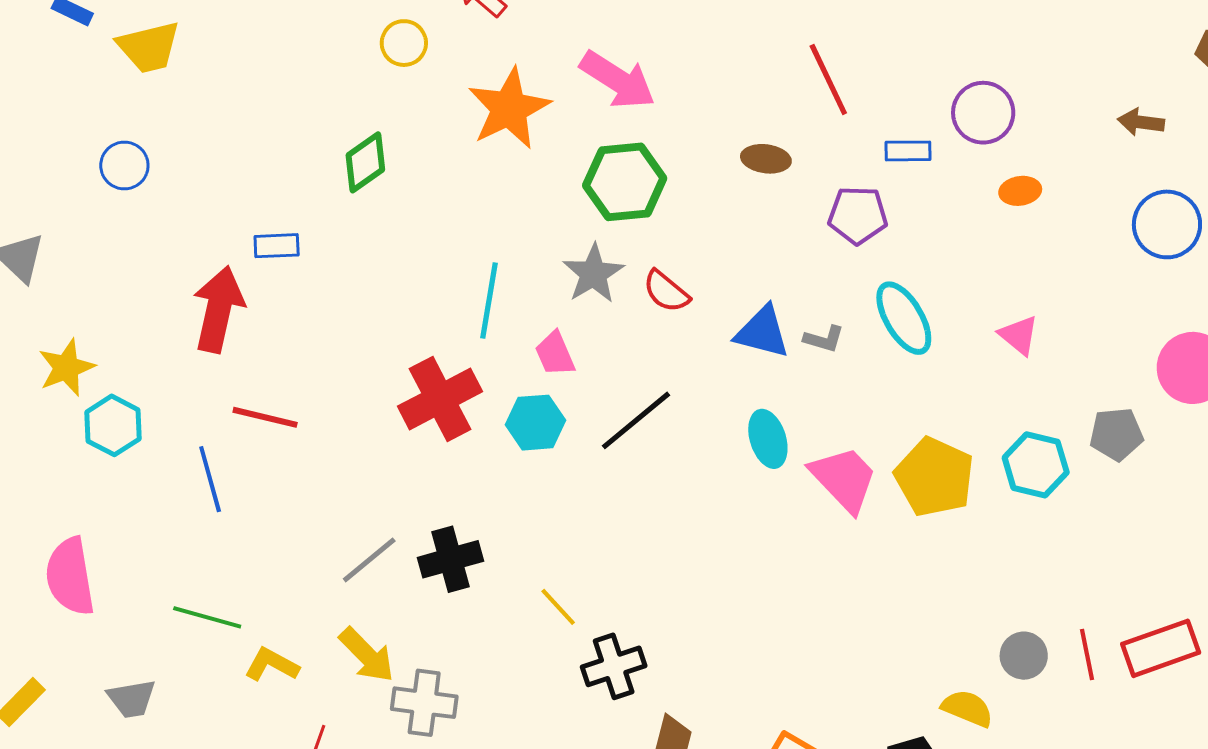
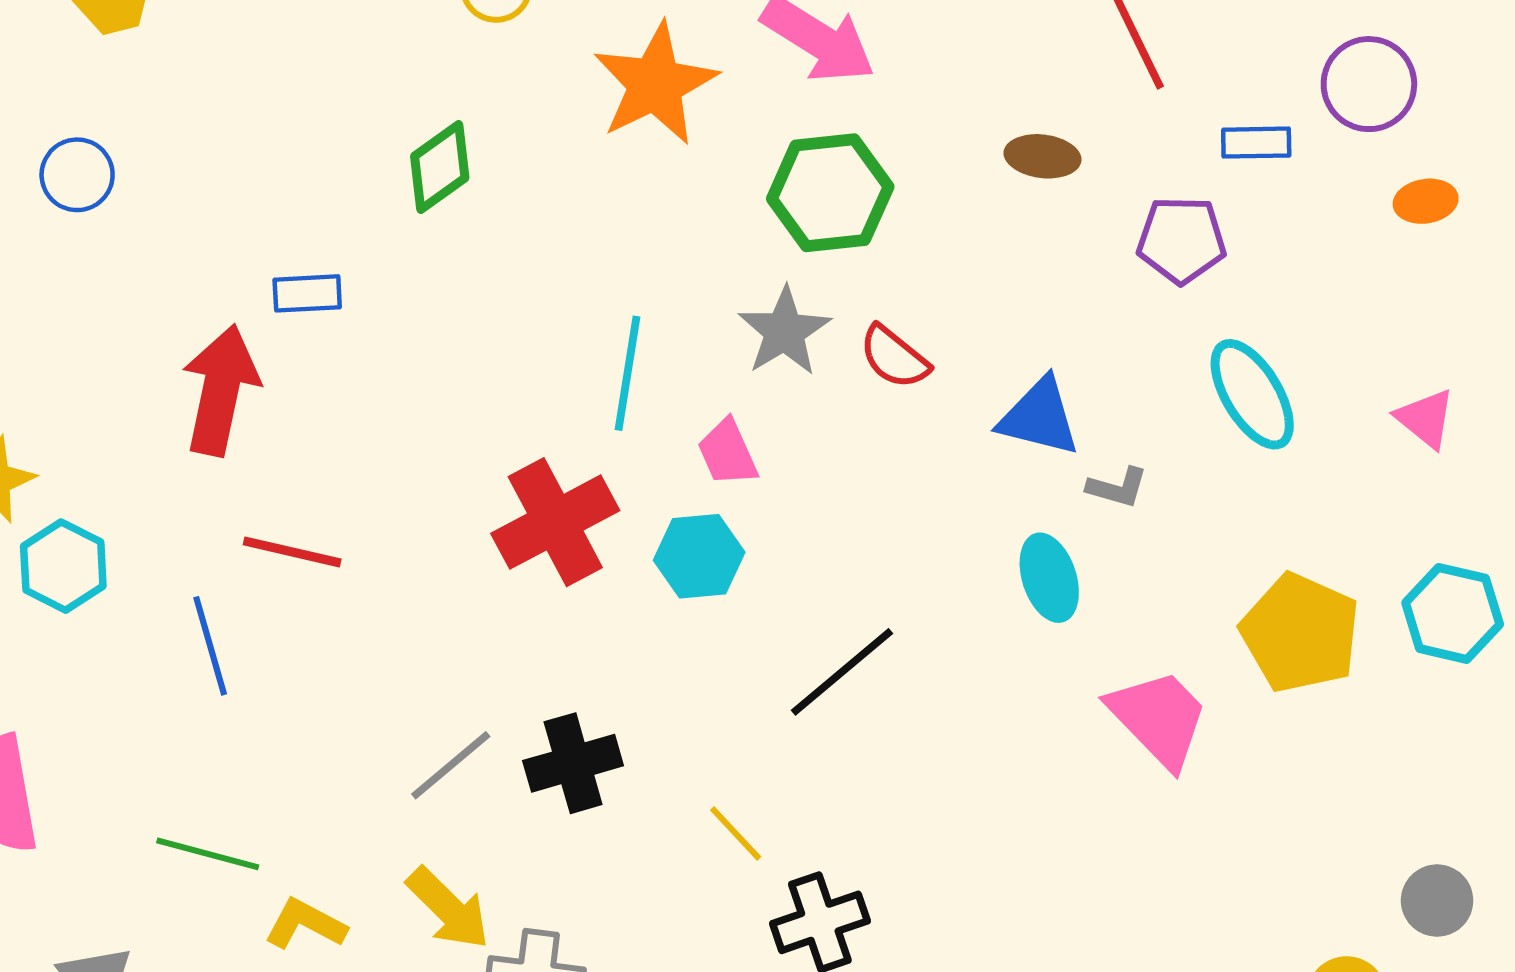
gray L-shape: (824, 339) -> (1117, 487), moved
black line: (636, 420) -> (842, 672), moved
pink trapezoid: (844, 479) -> (1159, 718), moved

